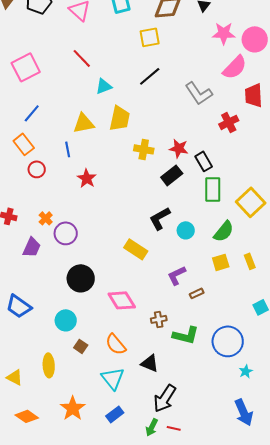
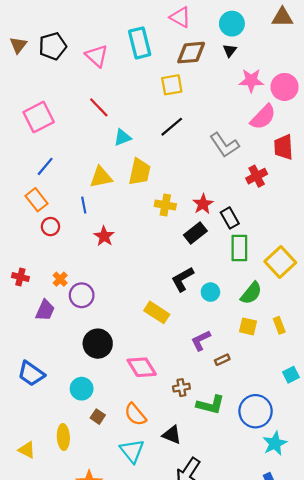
red star: (179, 148) -> (203, 204), turned 30
yellow square: (221, 262) -> (248, 326), turned 30
cyan star: (246, 371) -> (275, 443), size x1.6

